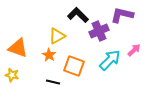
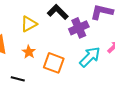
yellow triangle: (57, 36) -> (29, 24), moved
black line: (53, 82) -> (18, 79), moved

